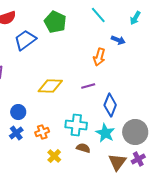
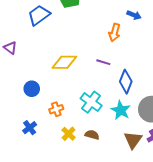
purple line: (88, 86) -> (103, 62), turned 32
cyan cross: (76, 125) -> (91, 102), turned 30
blue cross: (16, 133) -> (30, 128), moved
brown semicircle: (83, 148) -> (92, 135), moved

